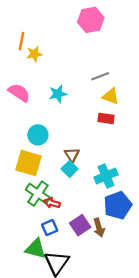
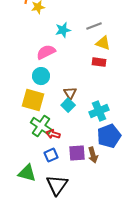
pink semicircle: (19, 93) -> (46, 52), moved, turned -60
cyan star: (58, 94) -> (63, 30), moved
purple square: (80, 225) -> (77, 153), turned 30
green triangle: (36, 249) -> (27, 173), moved

